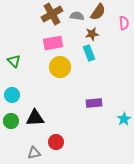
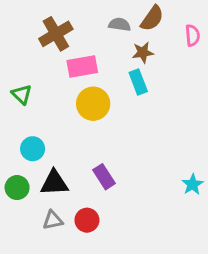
brown cross: (52, 14) -> (56, 34), moved
cyan circle: (12, 95) -> (33, 149), moved
purple rectangle: (94, 103) -> (104, 177), moved, turned 63
gray triangle: (34, 153) -> (53, 220), moved

